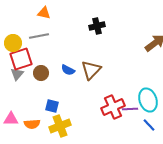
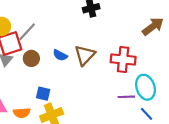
gray line: (39, 36) -> (27, 32), moved, turned -36
red cross: (113, 107) -> (123, 59), moved, turned 30

